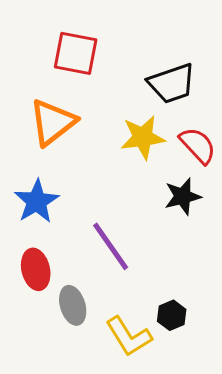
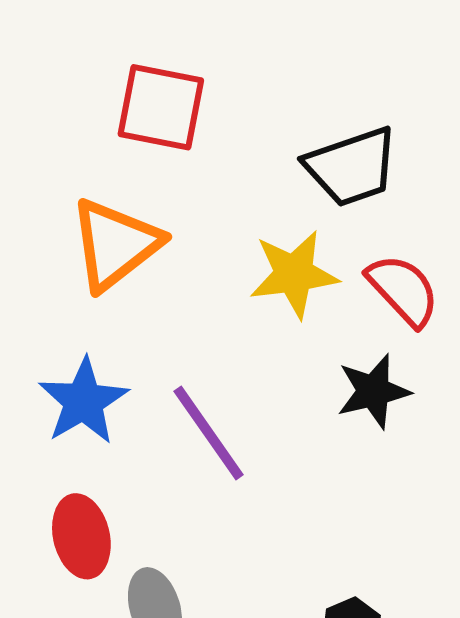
purple line: (111, 246) -> (209, 433), moved

